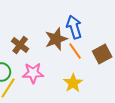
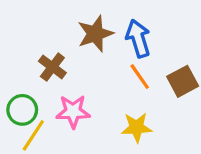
brown star: (56, 39) -> (95, 34), moved
yellow star: (73, 83) -> (137, 127), turned 30

